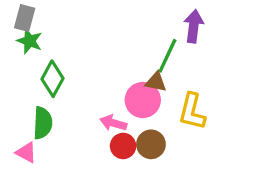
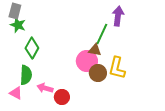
pink arrow: (113, 123) -> (45, 88), moved
brown circle: (151, 144) -> (98, 73), moved
red circle: (123, 146) -> (62, 97), moved

